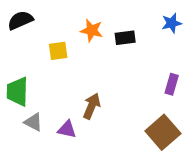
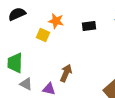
orange star: (92, 30) -> (56, 21), moved
yellow square: (58, 51) -> (43, 35), turned 32

